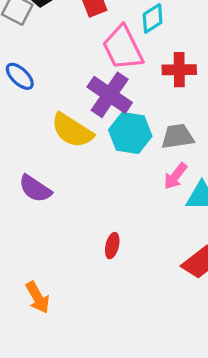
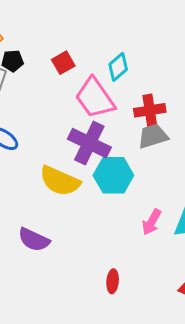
gray trapezoid: (177, 136) -> (153, 136), moved
pink arrow: (175, 176) -> (152, 222), moved

